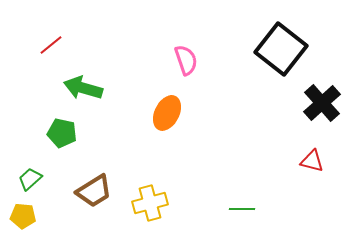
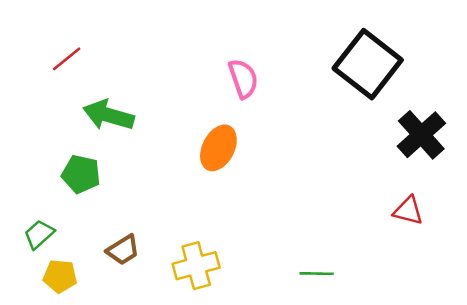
brown trapezoid: (94, 191) -> (123, 250), size x0.7
yellow pentagon: (23, 216) -> (60, 276), moved

